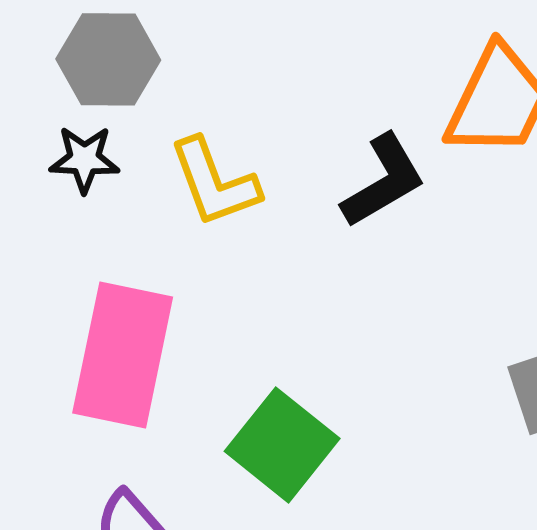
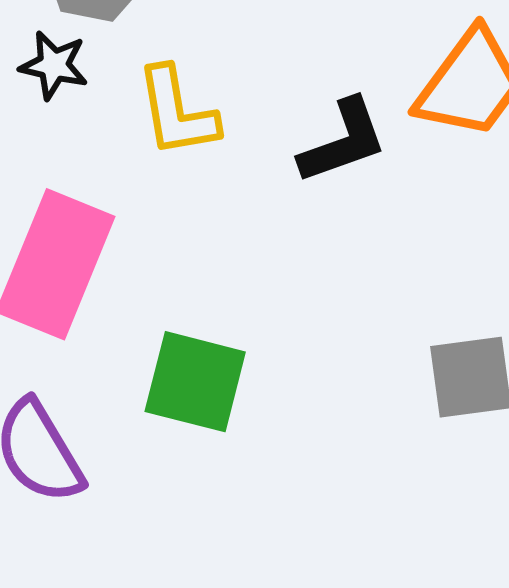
green square: (282, 445) -> (195, 382), turned -35

